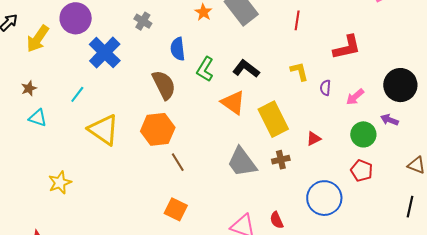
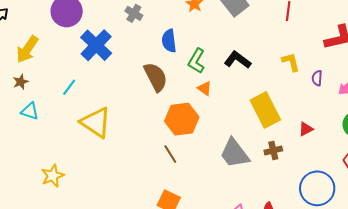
yellow arrow: (38, 39) -> (27, 49), moved
orange triangle: (233, 103) -> (205, 88), moved, size x0.6
orange hexagon: (158, 129) -> (182, 119), moved

